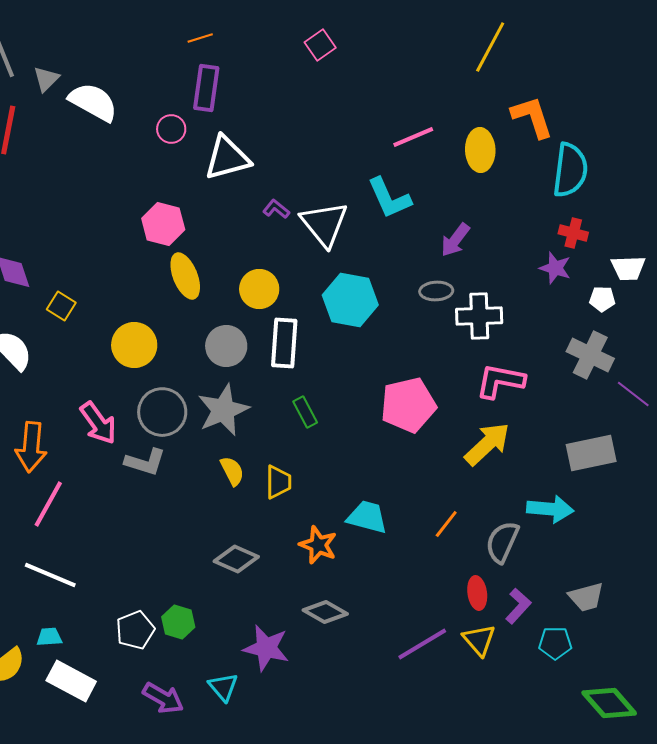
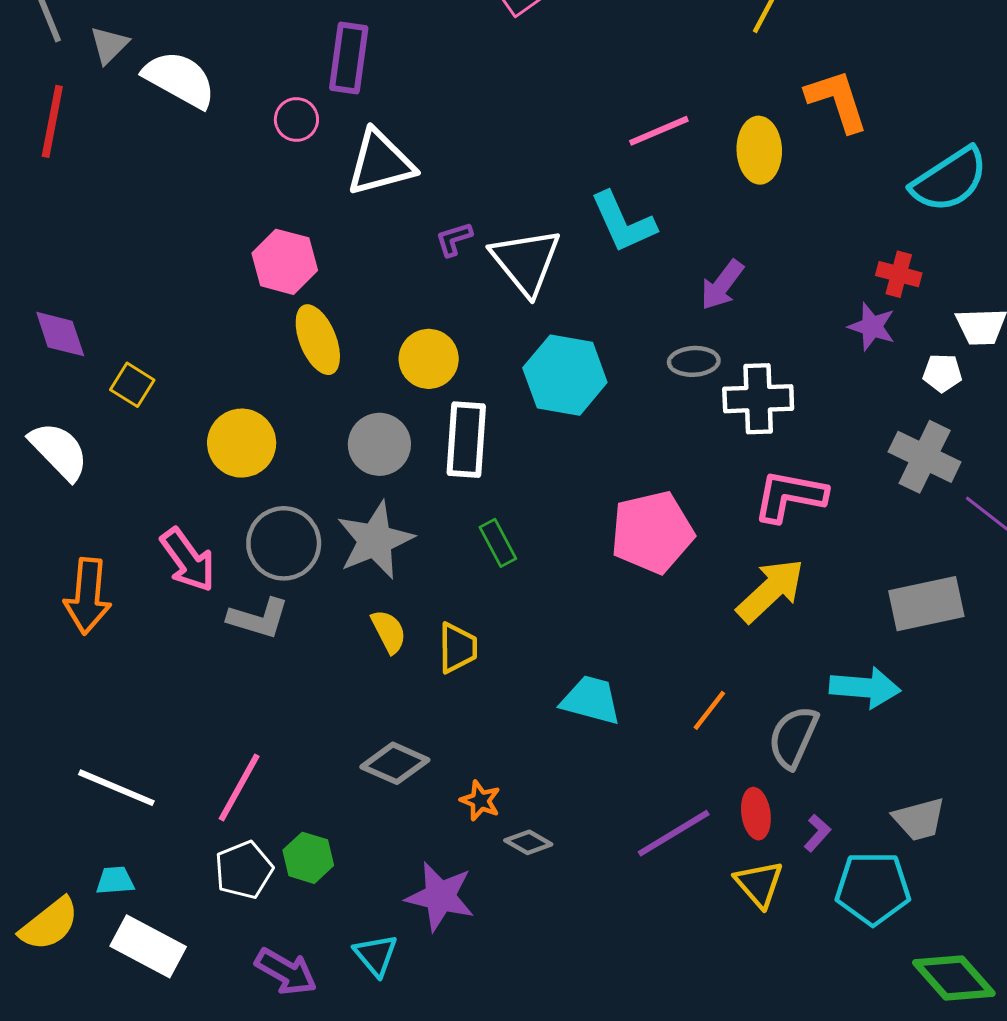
cyan semicircle: (570, 170) -> (950, 180), moved, turned 50
purple L-shape: (276, 209) -> (454, 239), turned -56
pink line: (48, 504) -> (239, 788), moved
orange star: (318, 545) -> (480, 801), moved, size x0.7
purple L-shape: (518, 606) -> (817, 833), size x0.7
gray diamond: (325, 612) -> (528, 842), size x0.7
cyan pentagon: (555, 643) -> (873, 888), size x1.5
purple line: (422, 644) -> (674, 833), moved

